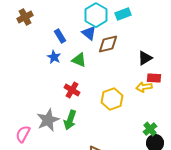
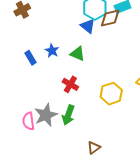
blue rectangle: (60, 36) -> (31, 58), moved
brown diamond: (108, 44) -> (110, 18), moved
pink semicircle: (23, 134) -> (28, 121), moved, turned -36

